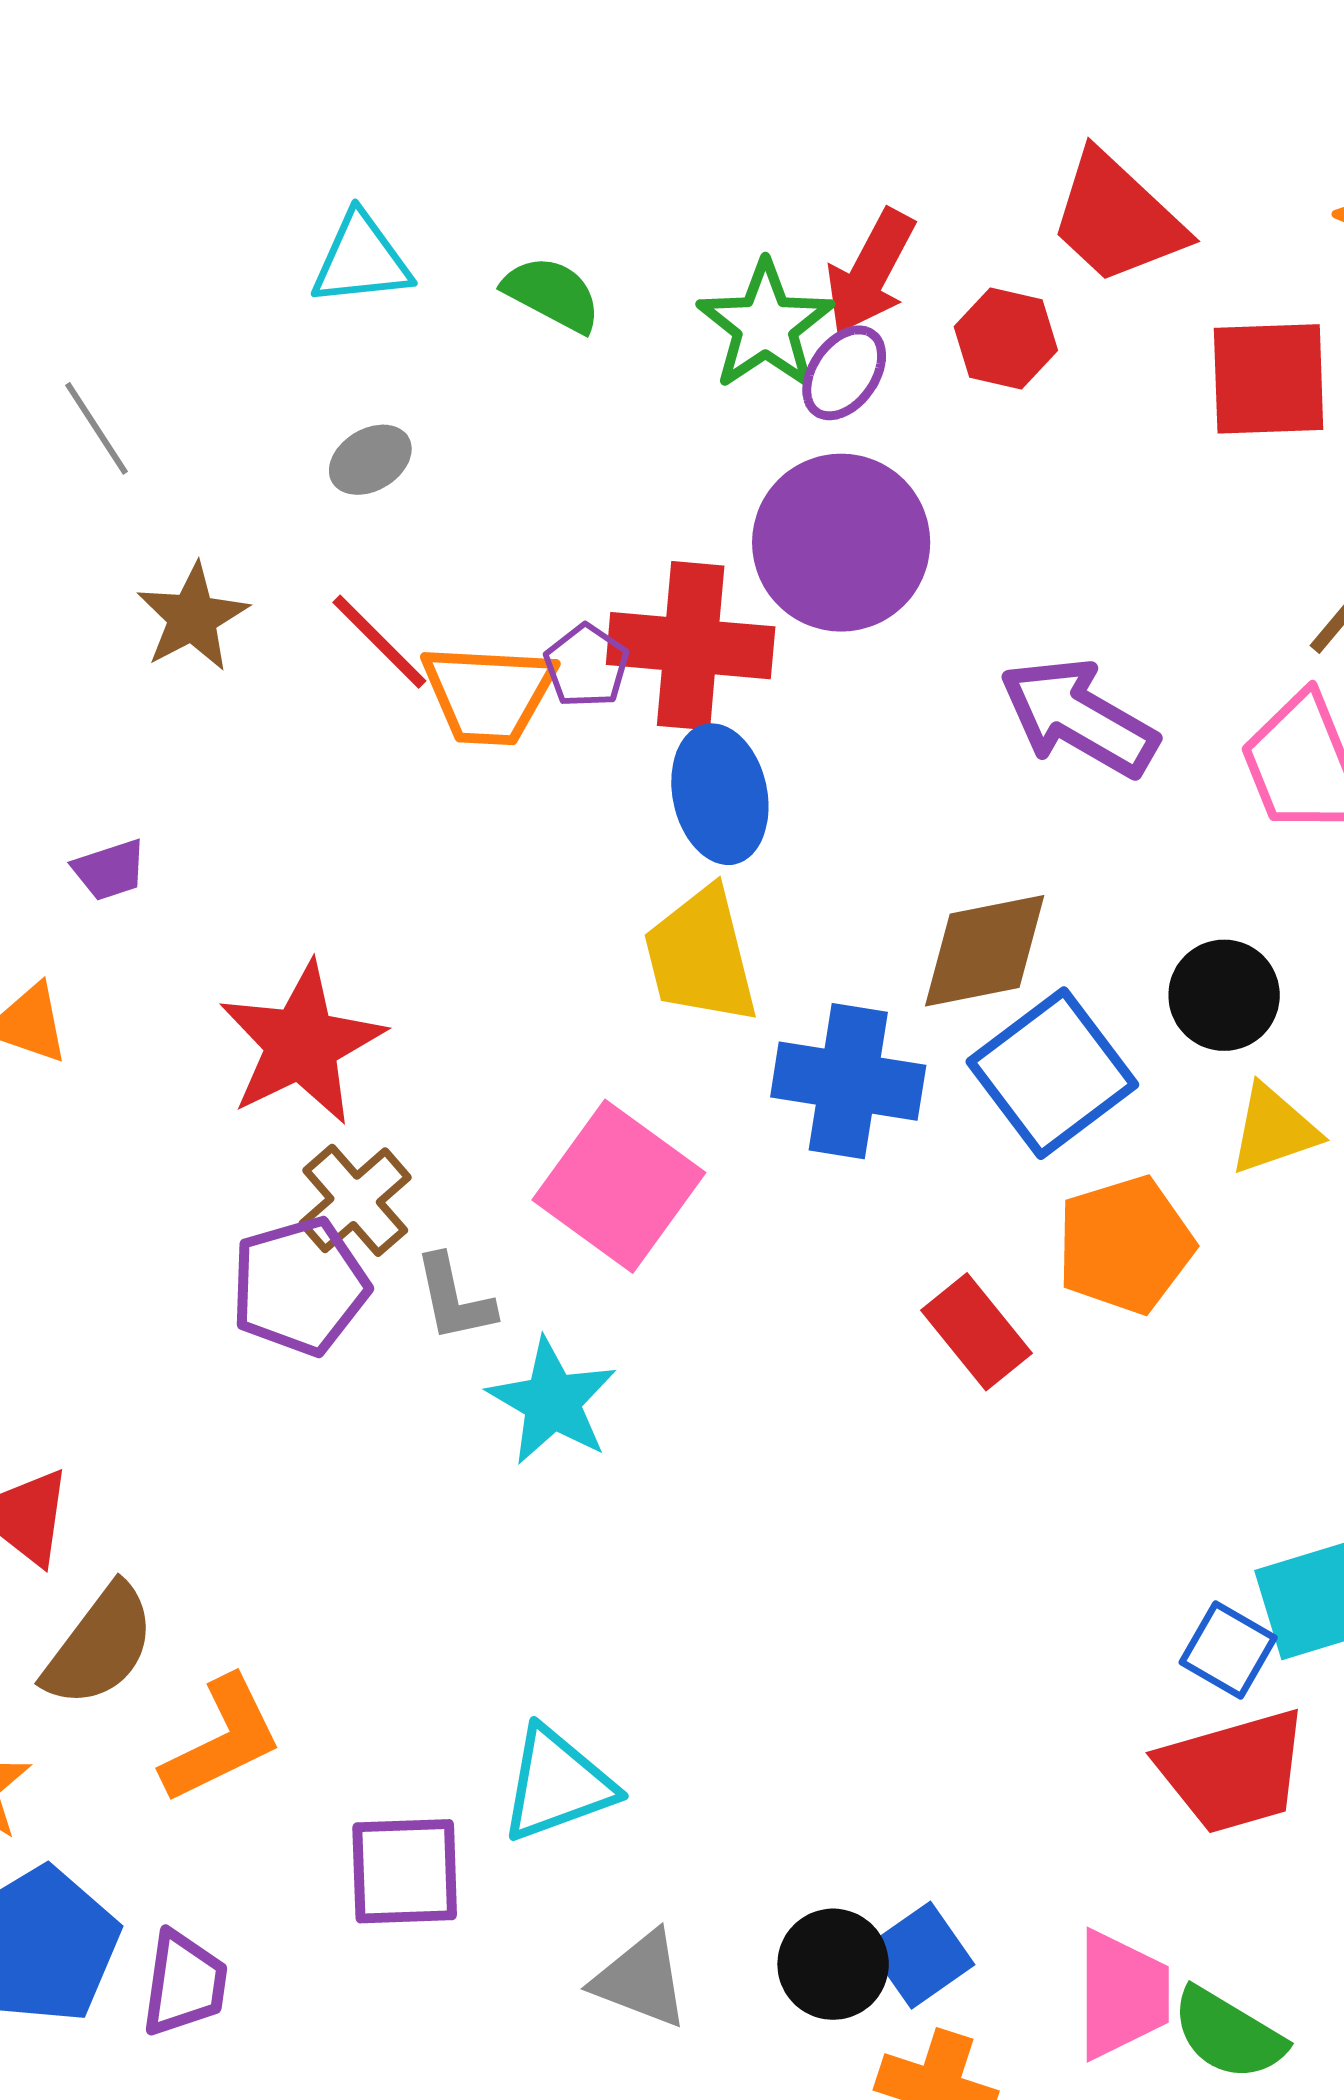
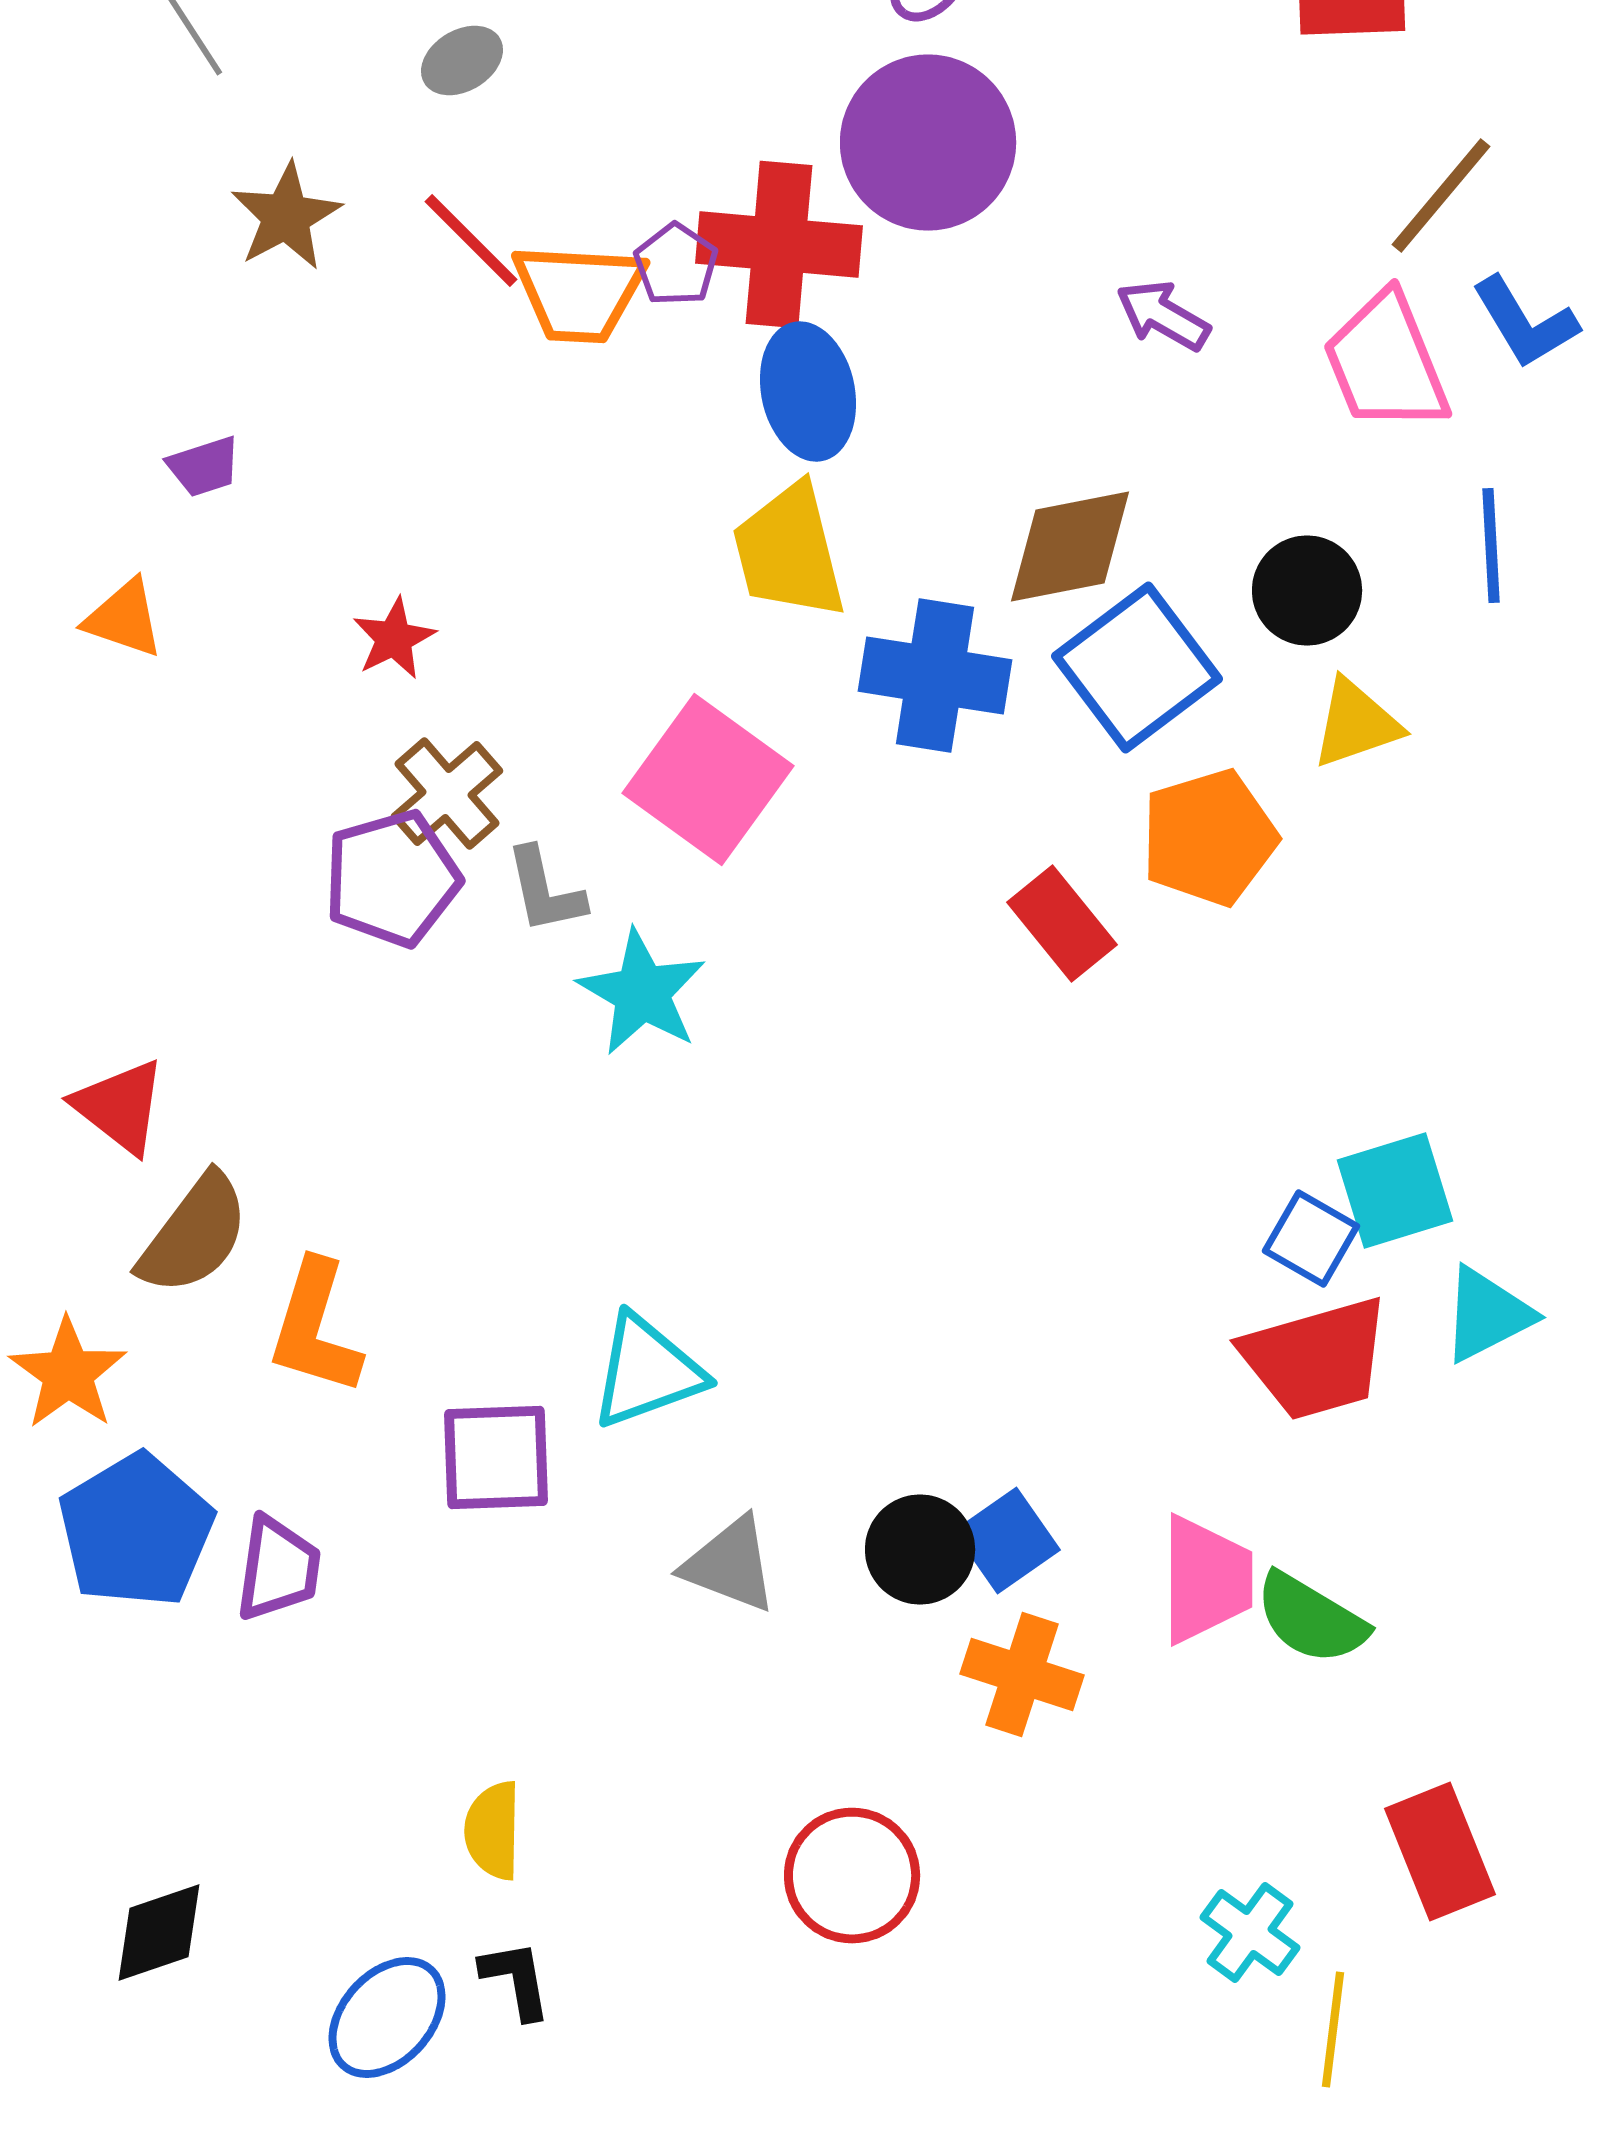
purple arrow: (1079, 717) -> (1163, 316), size x0.6
red star: (302, 1044) -> (394, 638), size x0.5
orange L-shape: (222, 1740) -> (315, 1328), turned 133

